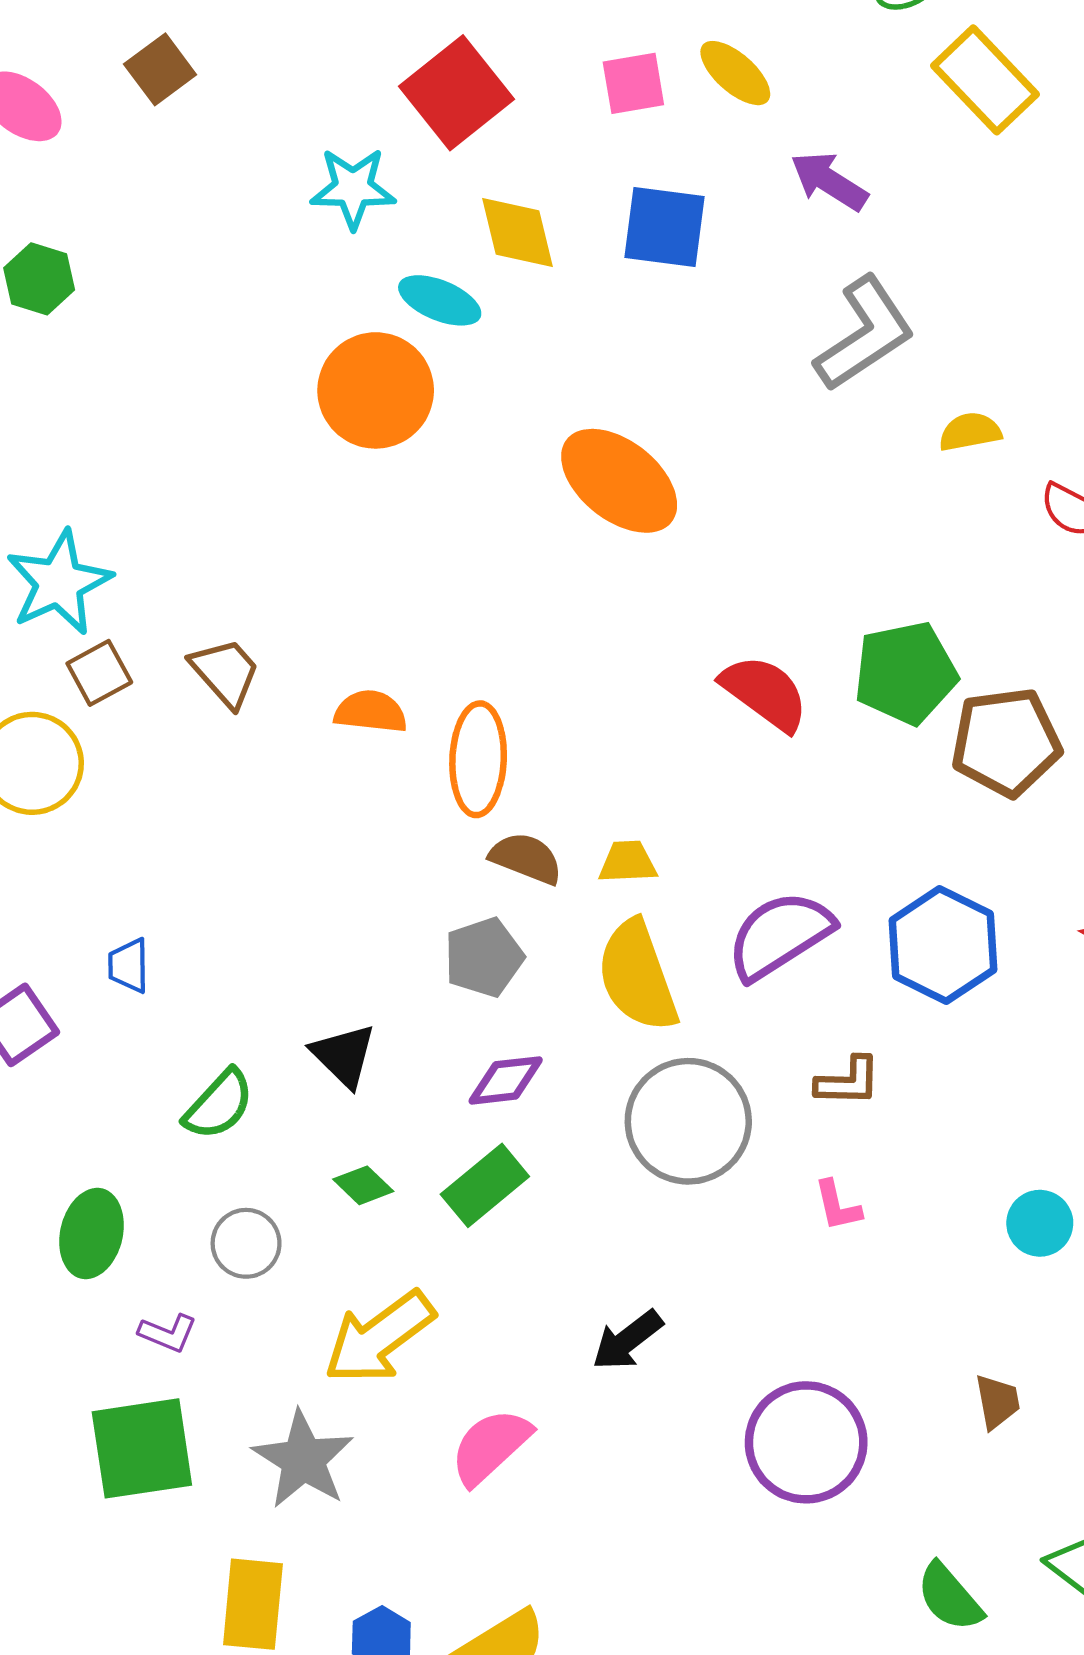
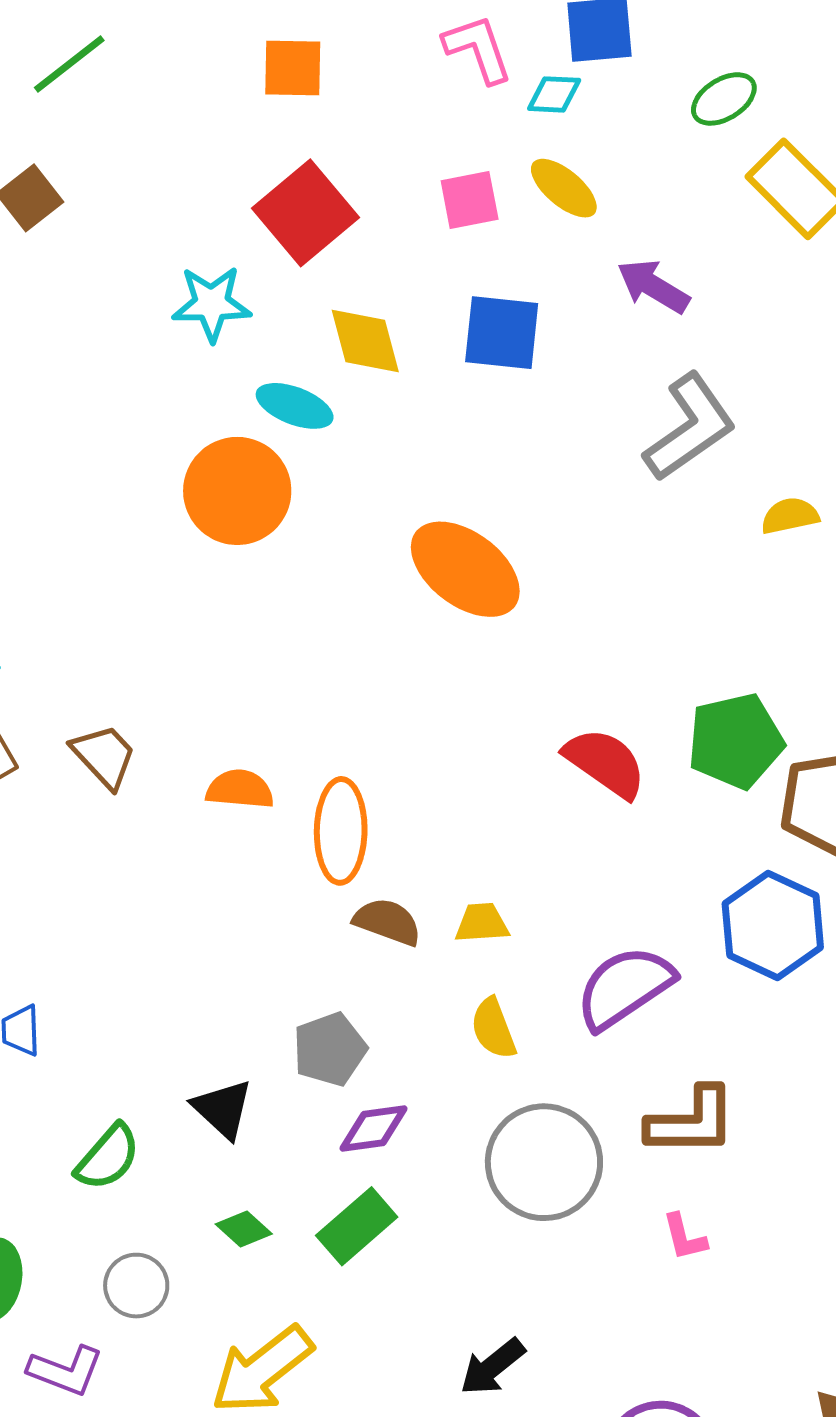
blue hexagon: (943, 945) -> (773, 926), moved
gray pentagon: (484, 957) -> (330, 1049), moved
yellow semicircle: (637, 976) -> (493, 1028), size x0.6
brown L-shape: (848, 1081) -> (691, 1122), size x1.5
purple L-shape: (168, 1333) -> (66, 1371), size x1.4

